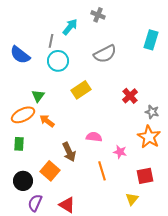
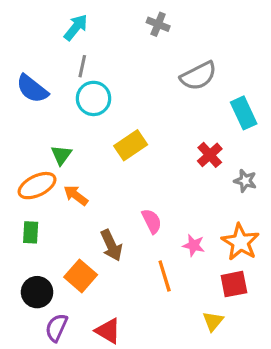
cyan arrow: (70, 27) -> (76, 27), moved
cyan rectangle: (151, 40) -> (244, 113), moved, turned -42
gray semicircle: (105, 54) -> (198, 76), moved
pink semicircle: (94, 137) -> (152, 221), turned 56
orange star: (149, 137) -> (240, 242), moved

